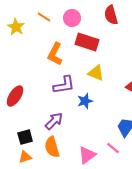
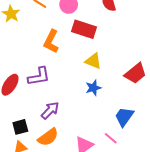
purple L-shape: (64, 85) -> (39, 76), moved
blue star: (85, 101) -> (93, 88), moved
orange semicircle: (52, 147) -> (48, 137), turned -110

